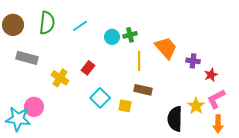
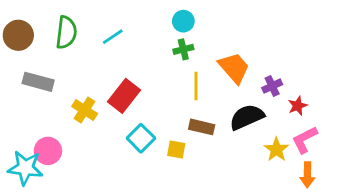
cyan circle: (112, 37) -> (183, 21), moved
purple cross: (193, 61) -> (272, 86), turned -32
red rectangle: (88, 68) -> (124, 96), size x1.6
black semicircle: (175, 119) -> (247, 117), moved, turned 65

